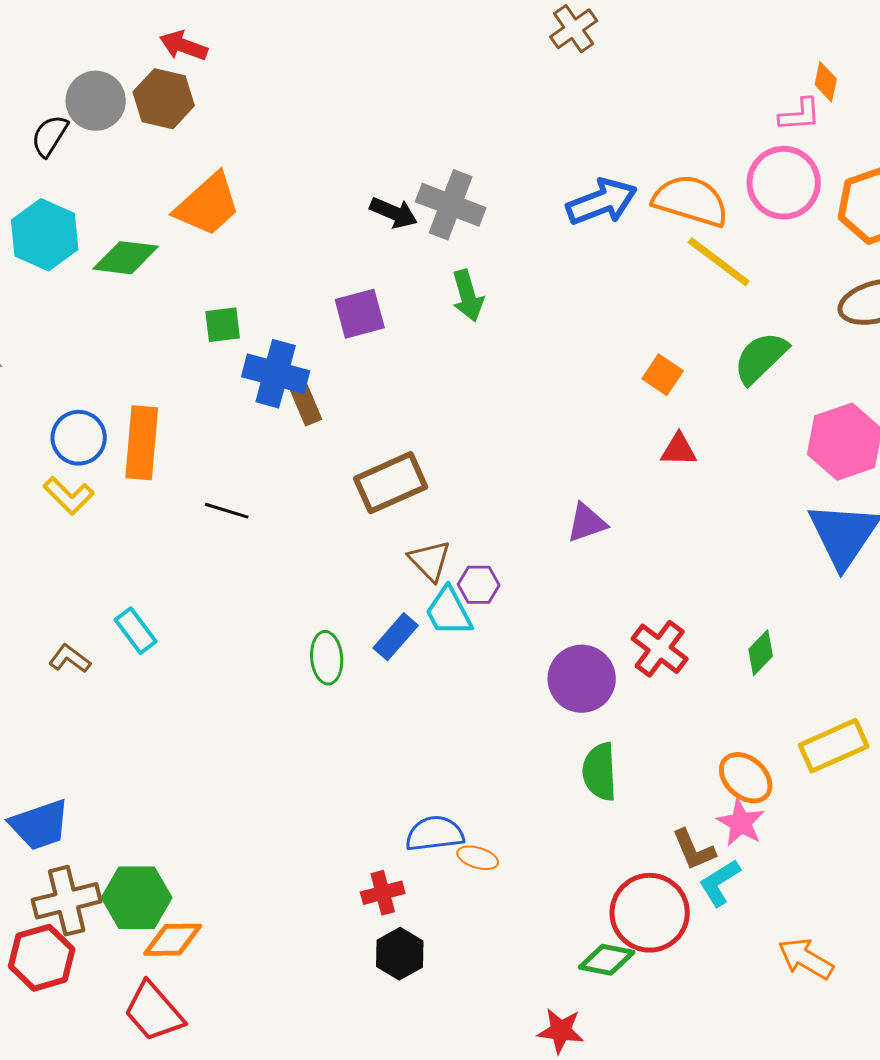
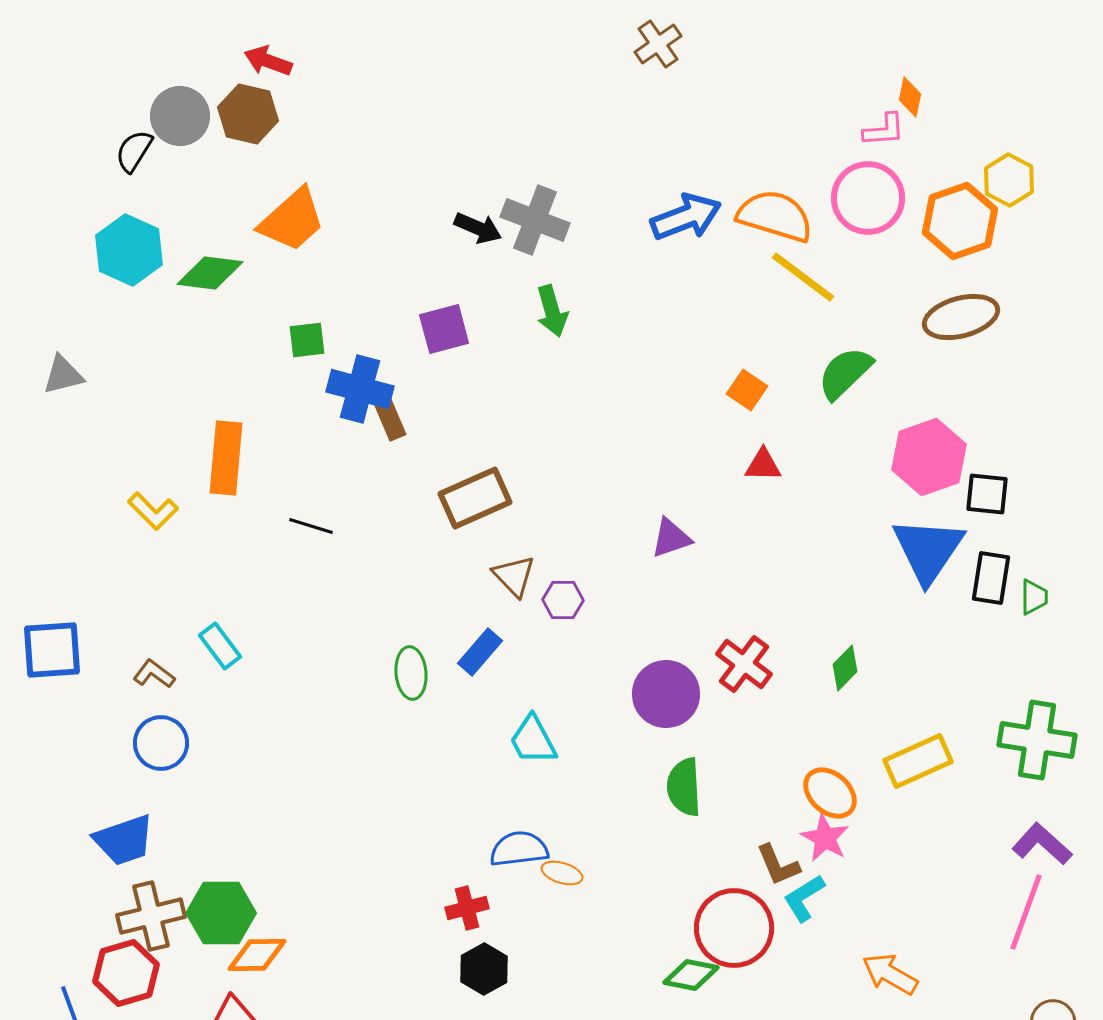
blue circle: (79, 438) -> (161, 743), moved
cyan trapezoid: (449, 612) -> (533, 740), moved

